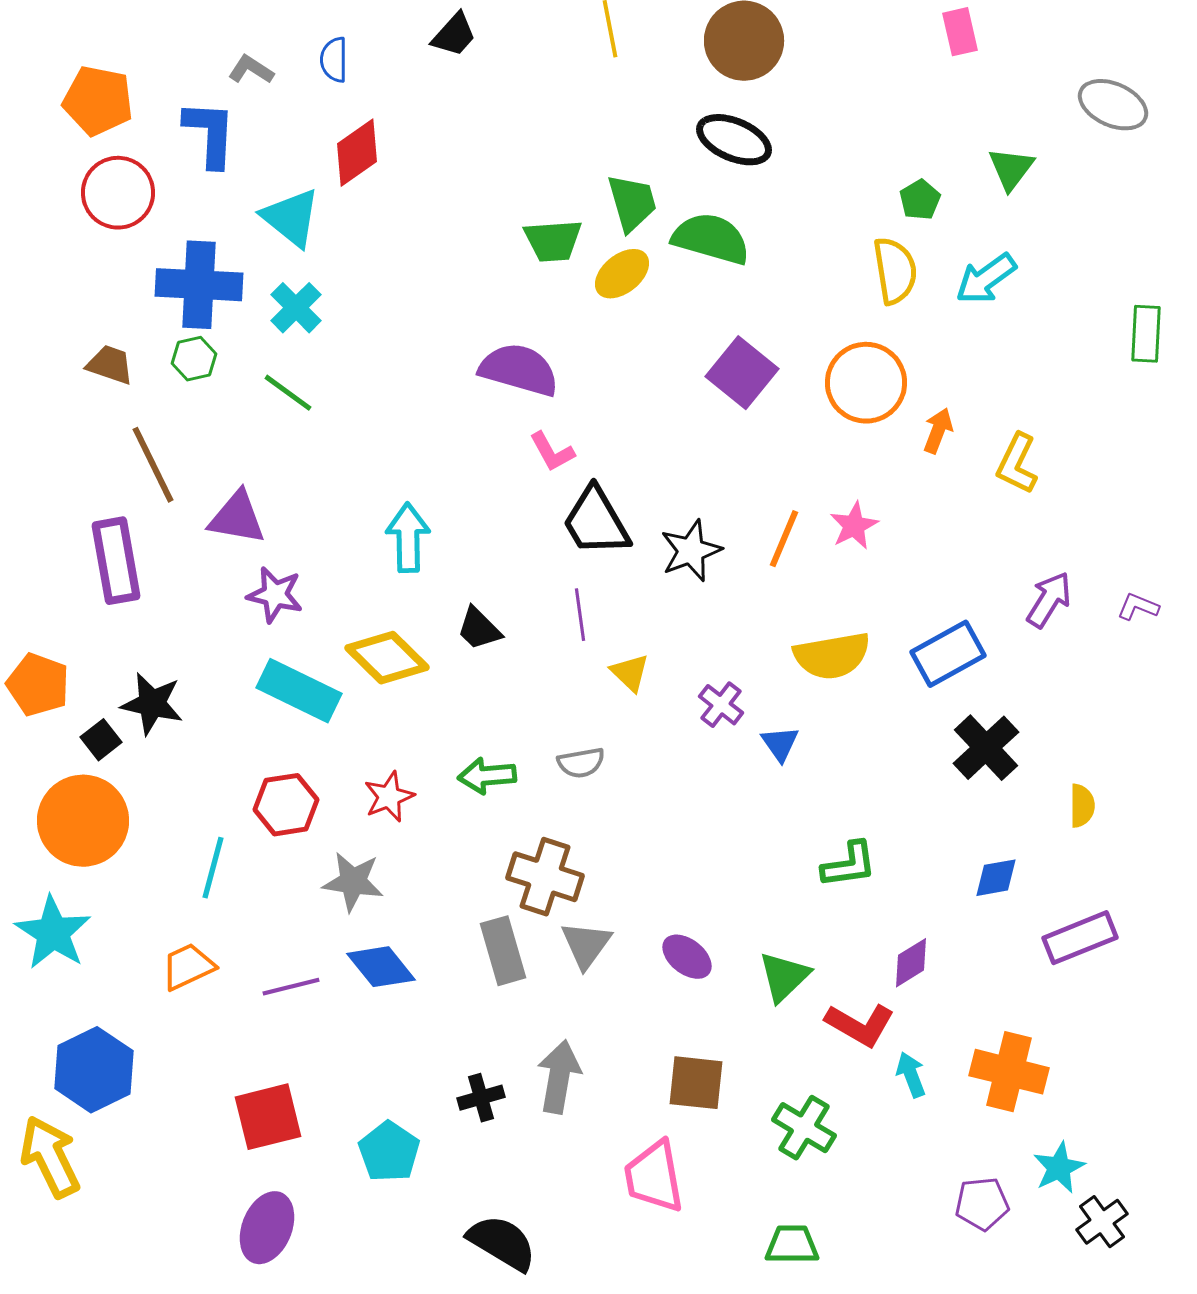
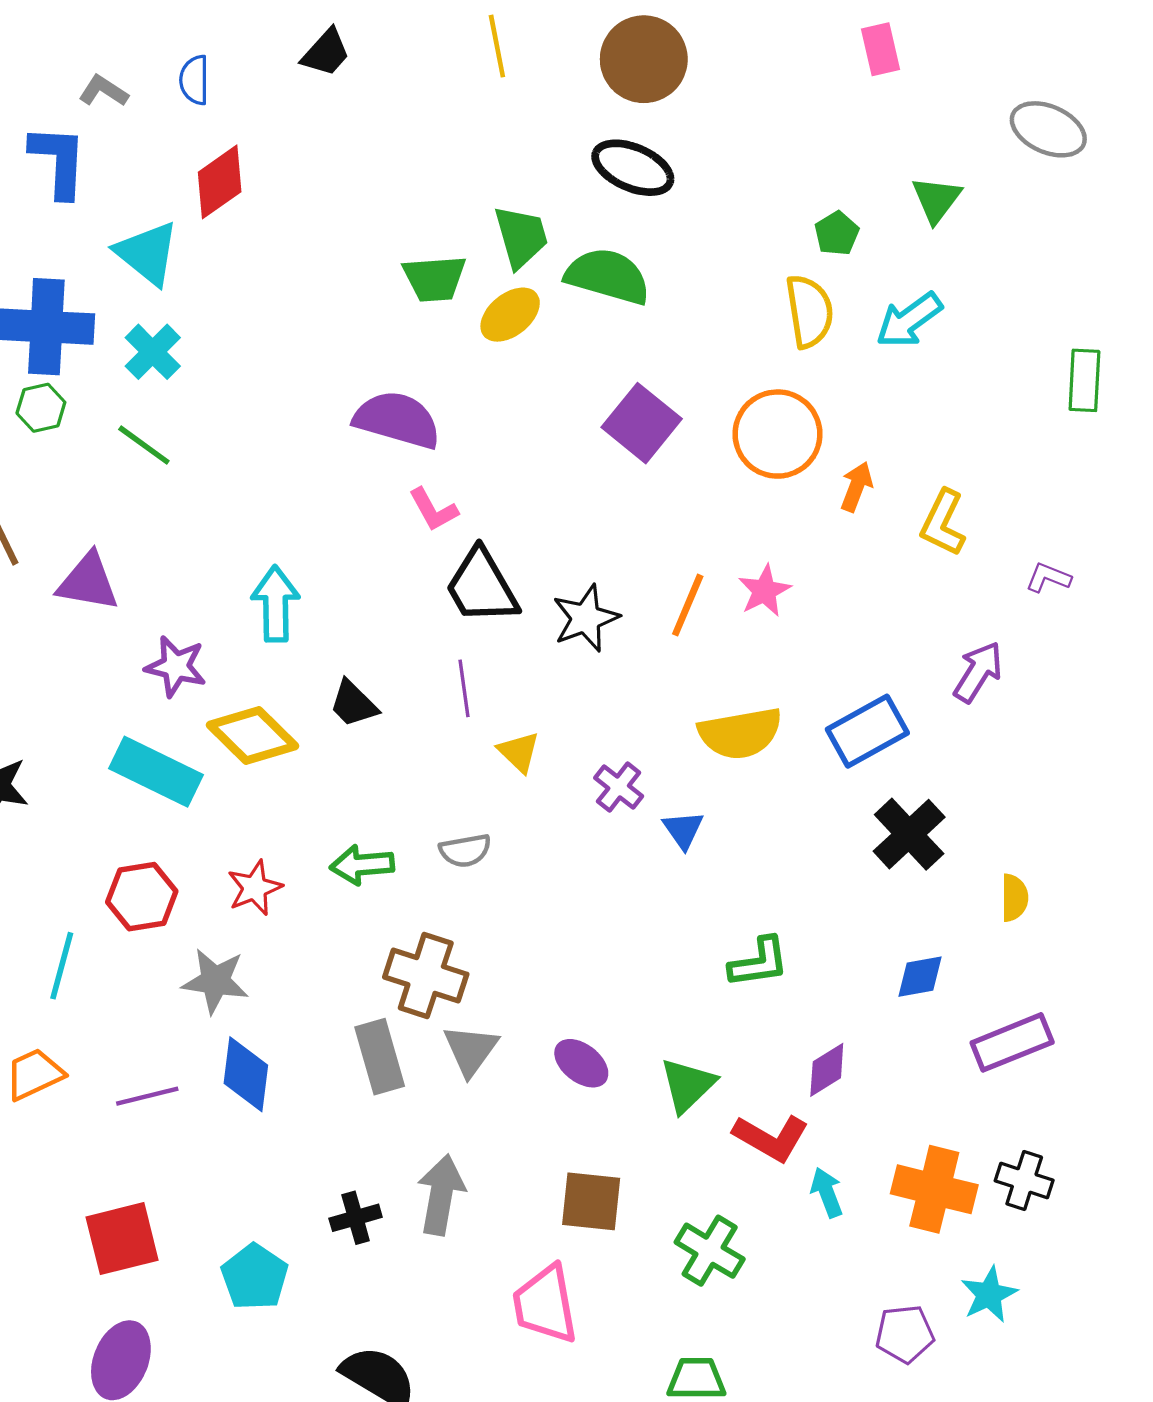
purple star: (275, 595) -> (176, 666), moved
purple L-shape: (1138, 607) -> (1048, 578), moved
blue diamond: (381, 967) -> (246, 1074), turned 46
black cross: (1102, 1222) -> (1024, 1180), moved, turned -36

